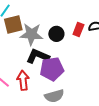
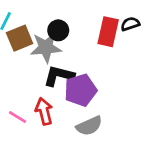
red rectangle: (78, 30) -> (108, 32), size x1.5
black circle: (56, 34) -> (58, 30), moved

